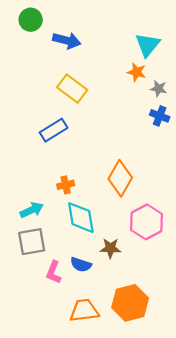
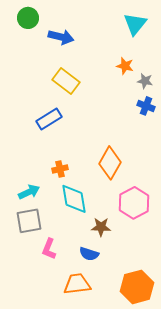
cyan triangle: (148, 45) -> (135, 24), moved
blue semicircle: (81, 265) -> (89, 254), moved
orange hexagon: (130, 303) -> (137, 287), moved

